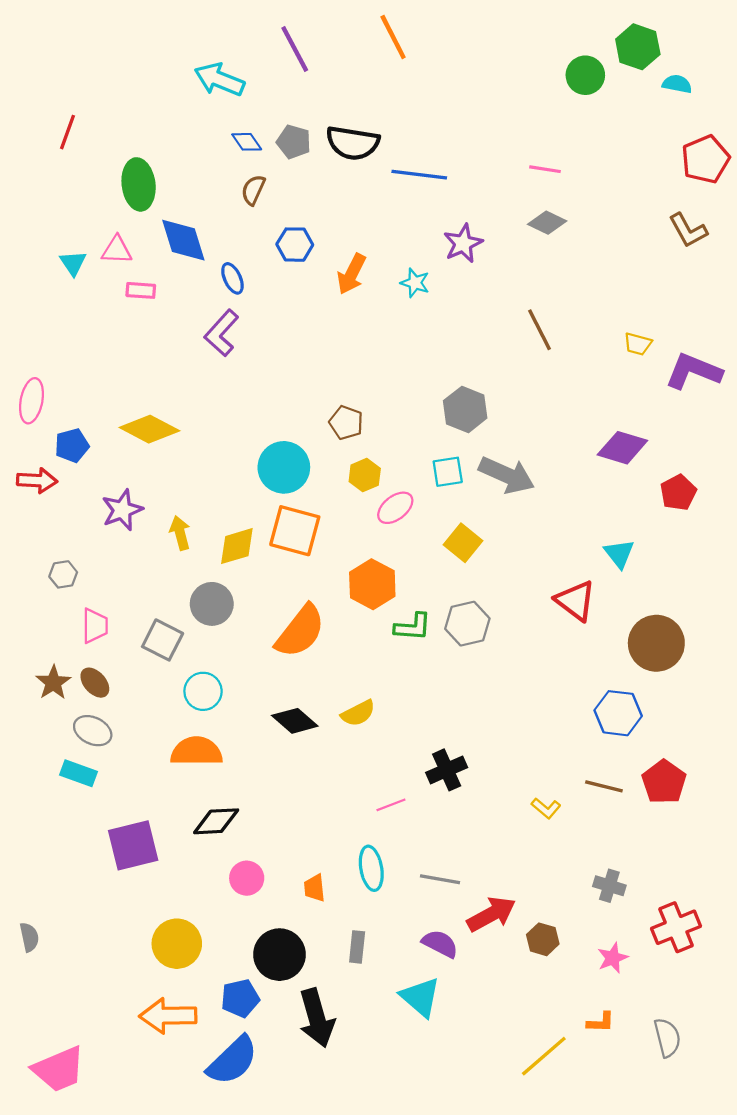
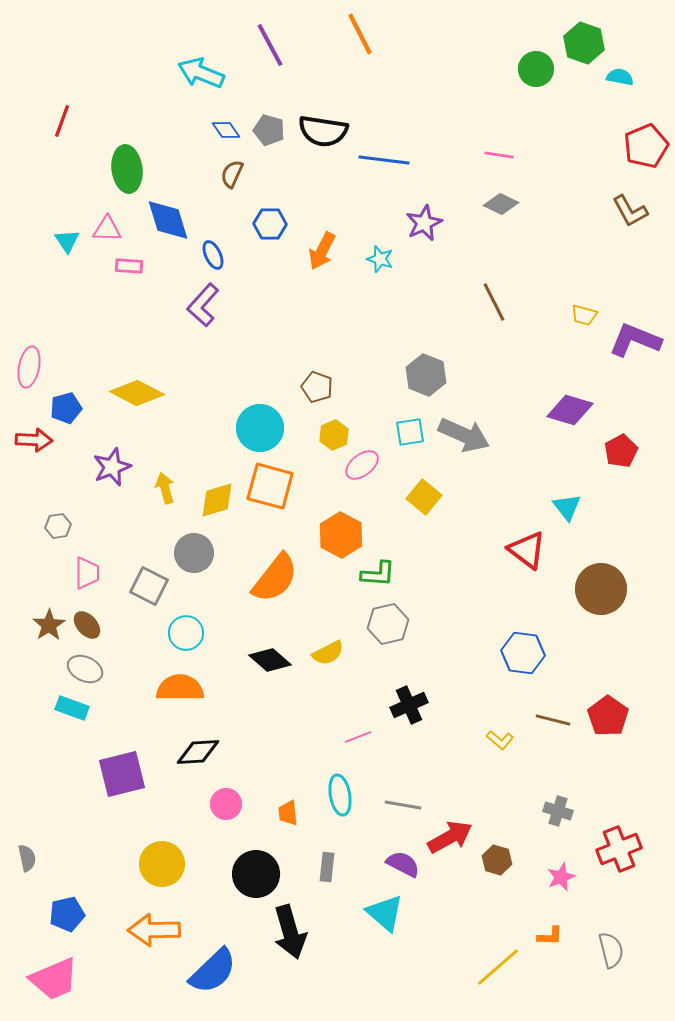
gray hexagon: (467, 624) -> (388, 624), moved
blue hexagon: (618, 713) -> (523, 653), moved
blue pentagon: (240, 998) -> (67, 914), moved

